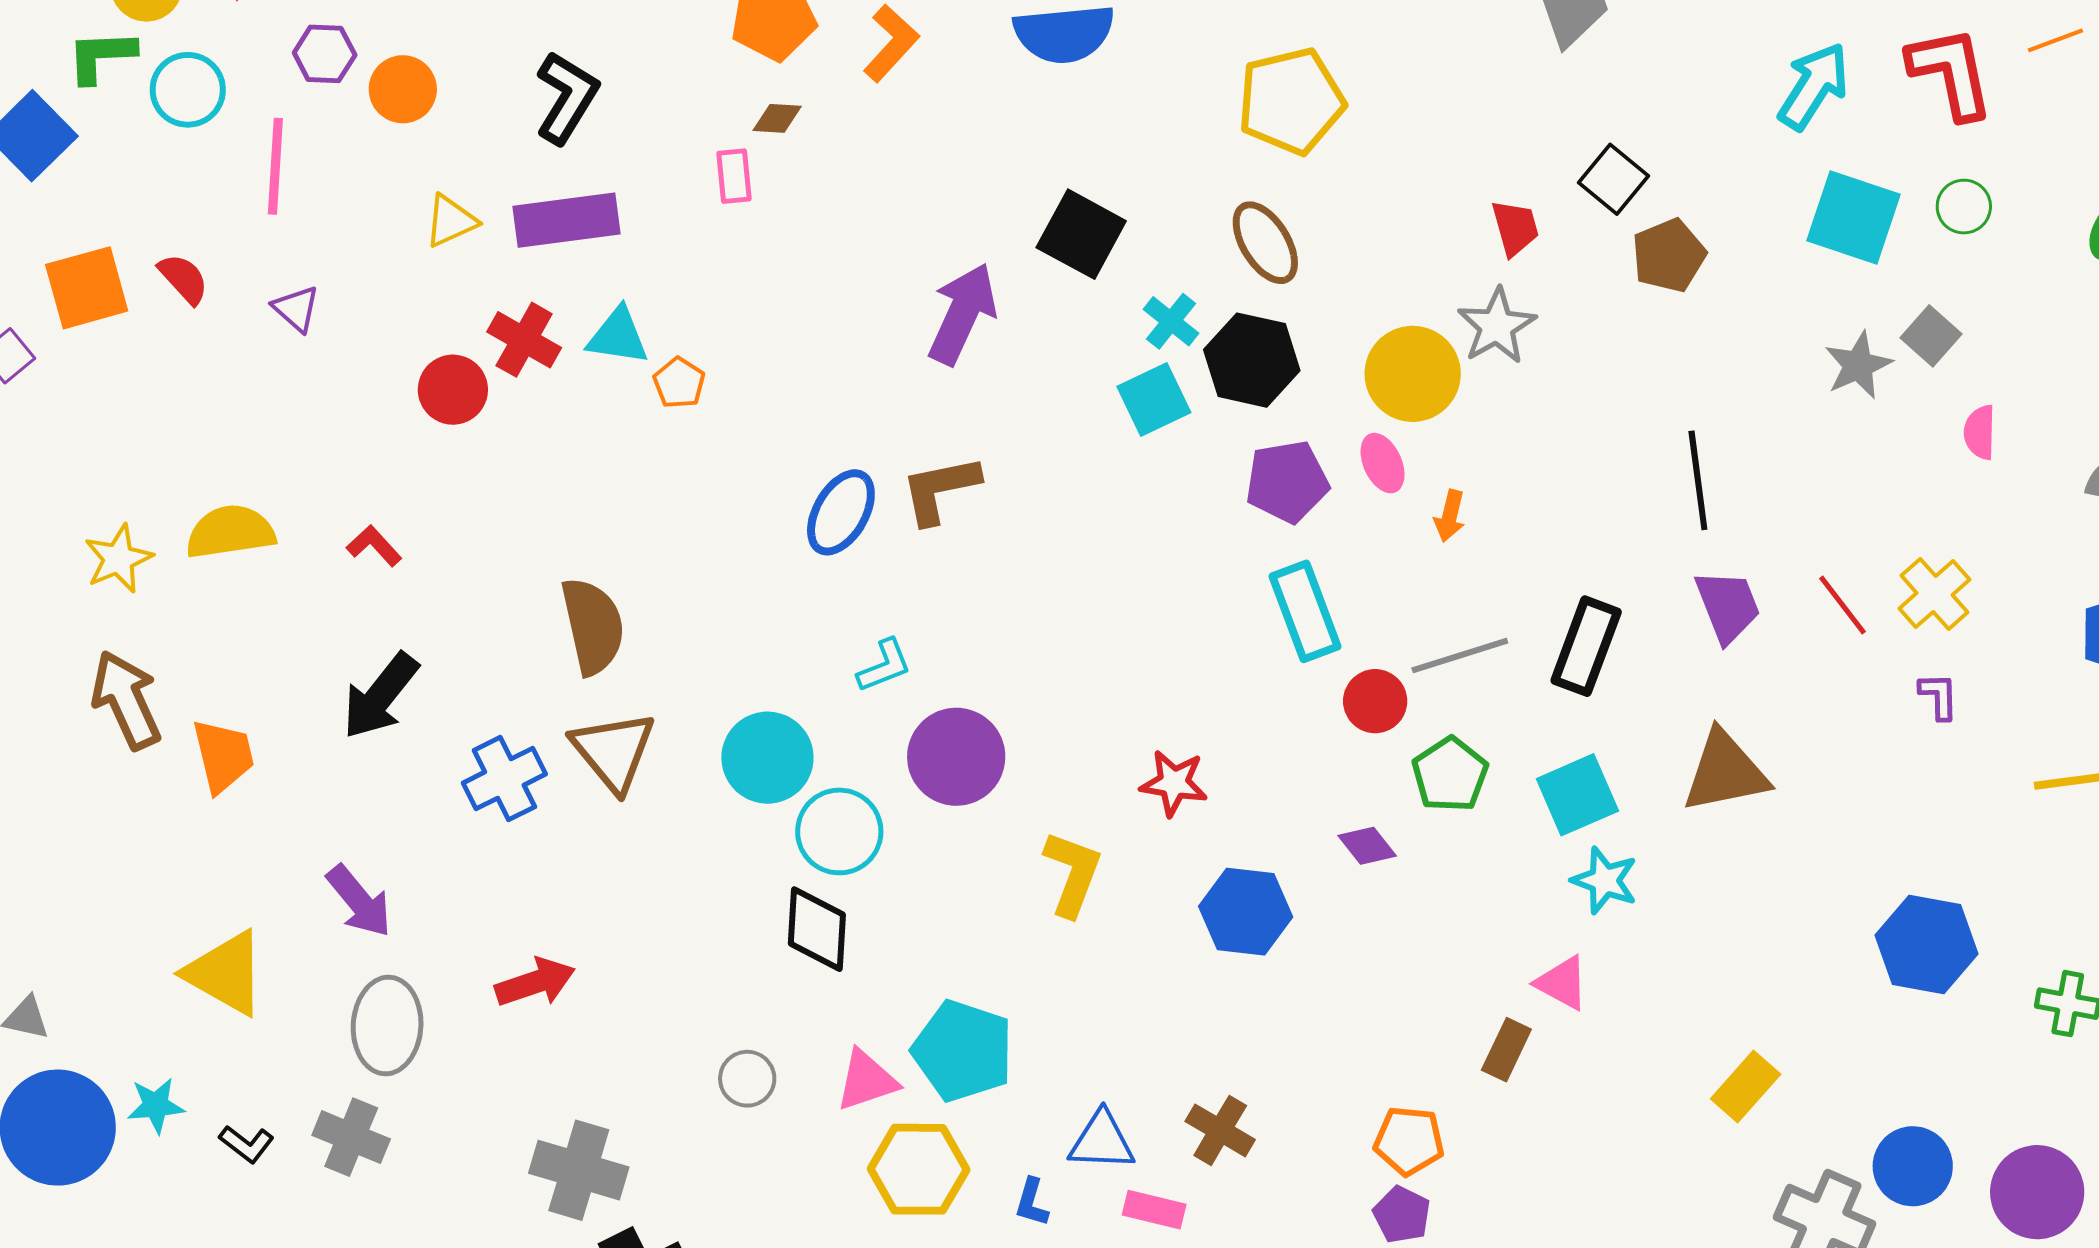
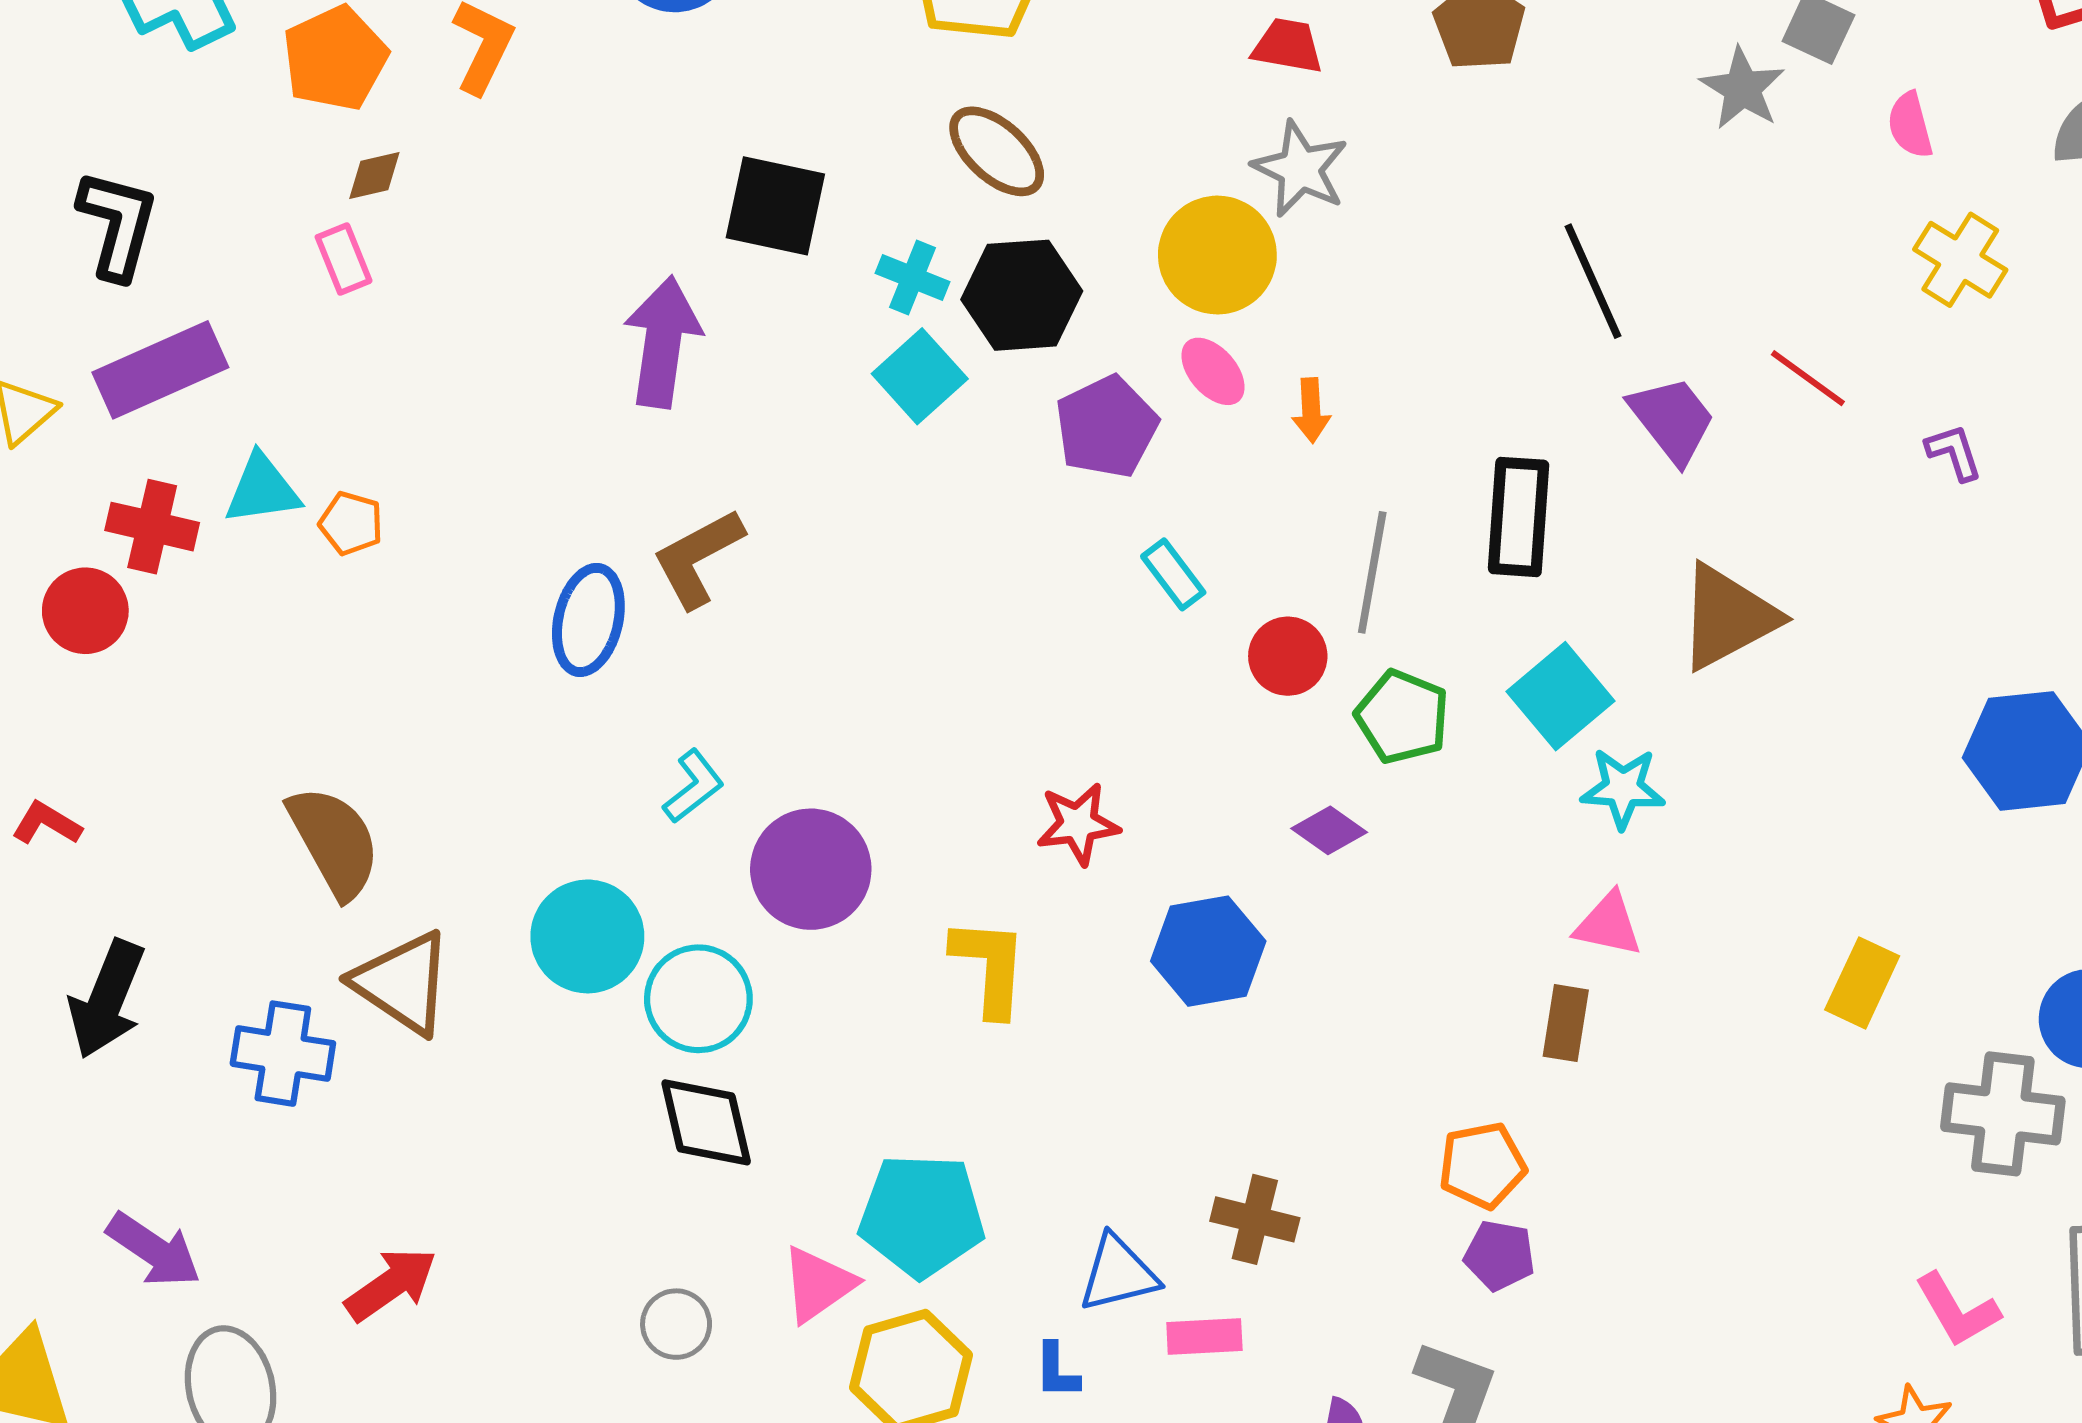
red trapezoid: (1515, 228) -> (1288, 46), turned -48
yellow cross: (1934, 594) -> (1960, 260), moved
cyan rectangle: (1305, 611) -> (1173, 574), size x0.6
gray line: (1460, 655) -> (1372, 572), turned -46
blue cross: (504, 778) -> (283, 1054), turned -38

